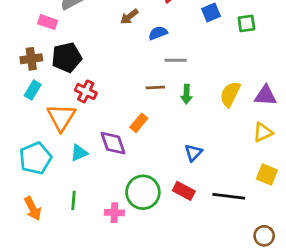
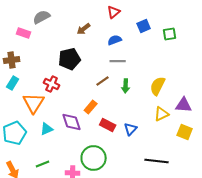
blue semicircle: (158, 33) -> (115, 40), moved
black pentagon: (67, 57) -> (70, 59), moved
brown line: (155, 87) -> (103, 81), turned -32
purple triangle: (265, 96) -> (184, 105), moved
yellow triangle: (263, 132) -> (162, 114), moved
yellow square: (267, 175) -> (185, 132), moved
red rectangle: (184, 191) -> (108, 125), moved
green line: (74, 200) -> (43, 164), turned 64

